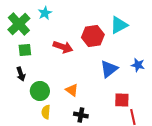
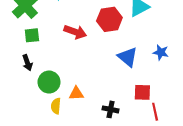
blue triangle: (109, 69) -> (128, 57), turned -42
orange triangle: (72, 90) -> (76, 93), moved, turned -40
black cross: (81, 115) -> (111, 109), moved

